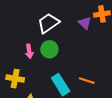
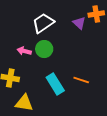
pink arrow: (29, 51) -> (24, 51), turned 112

